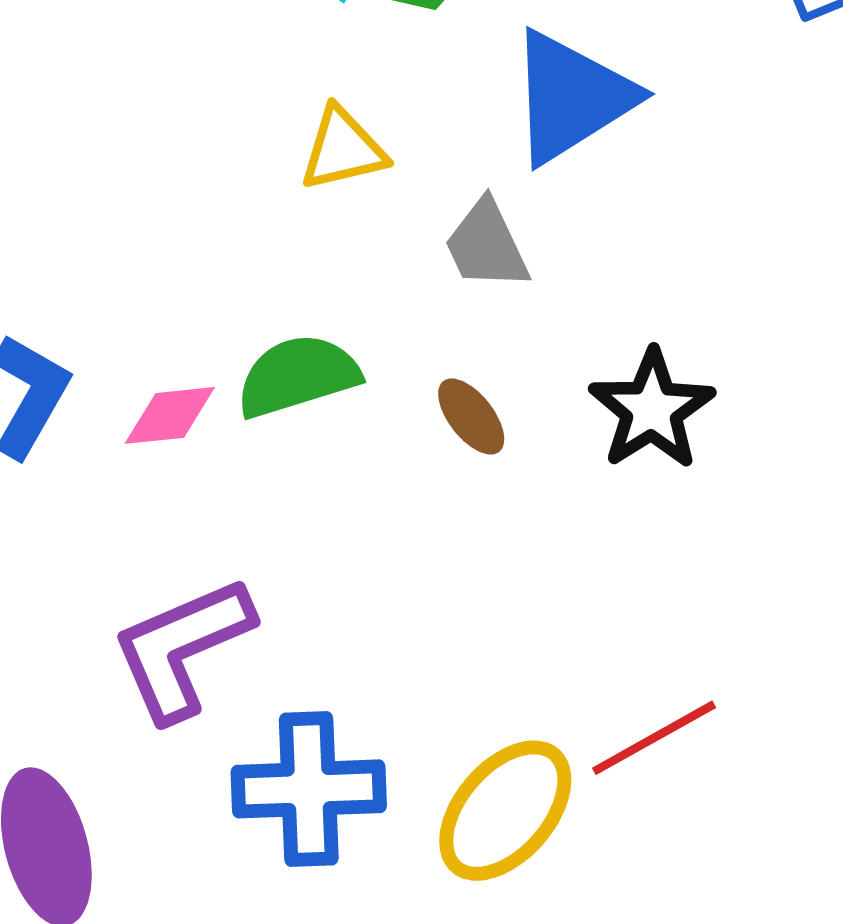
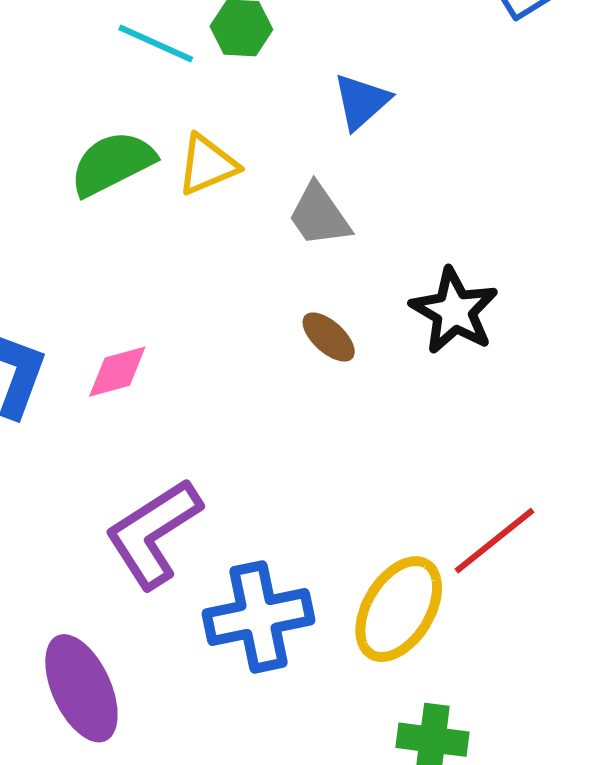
blue triangle: (571, 97) -> (361, 101), size x0.6
green semicircle: (298, 376) -> (112, 163), moved

